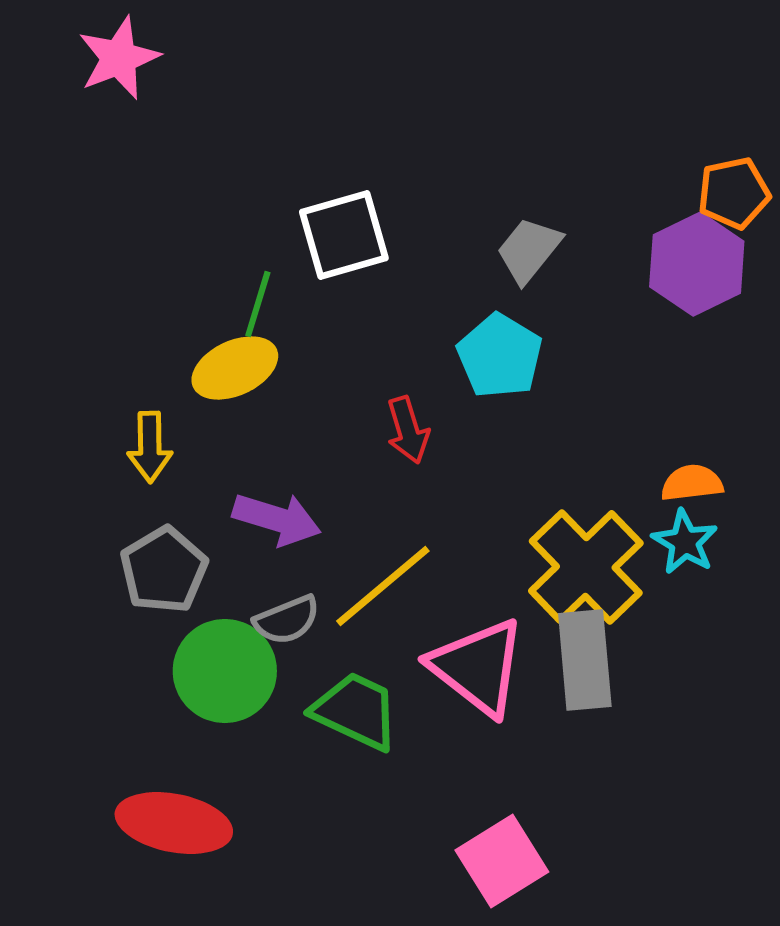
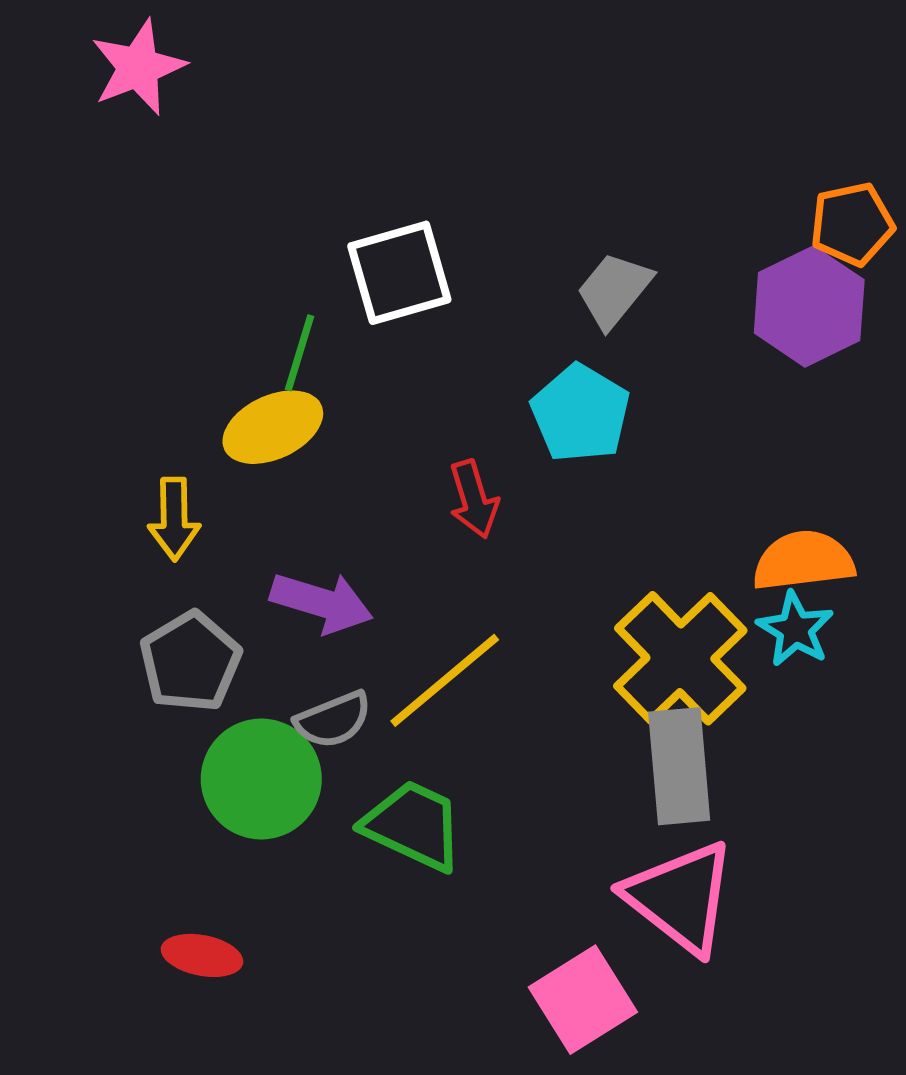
orange semicircle: (692, 483) -> (803, 561), size x1.4
pink triangle: (478, 667) -> (680, 897), moved
red ellipse: (174, 823) -> (202, 955), size x0.6

